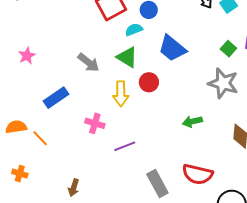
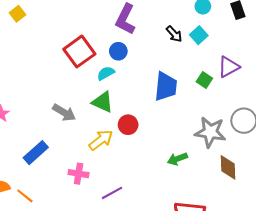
blue trapezoid: (172, 48) -> (166, 86), moved, turned -116
gray star: (223, 83) -> (210, 132), moved
yellow arrow: (121, 94) -> (101, 140), turned -120

